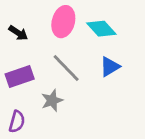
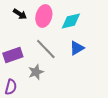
cyan diamond: (101, 29) -> (71, 21), turned -60
black arrow: (18, 33) -> (20, 14), moved

